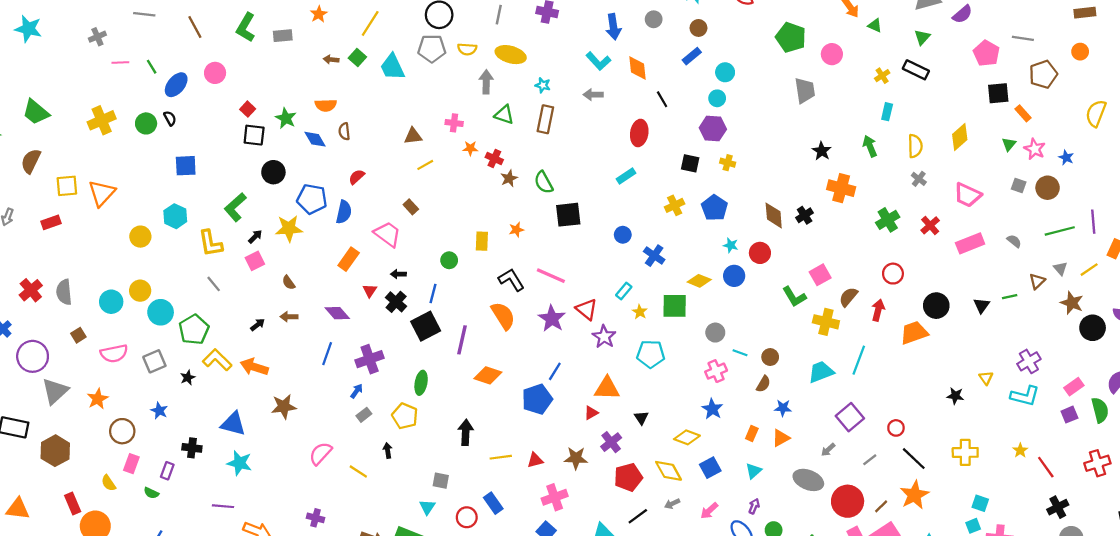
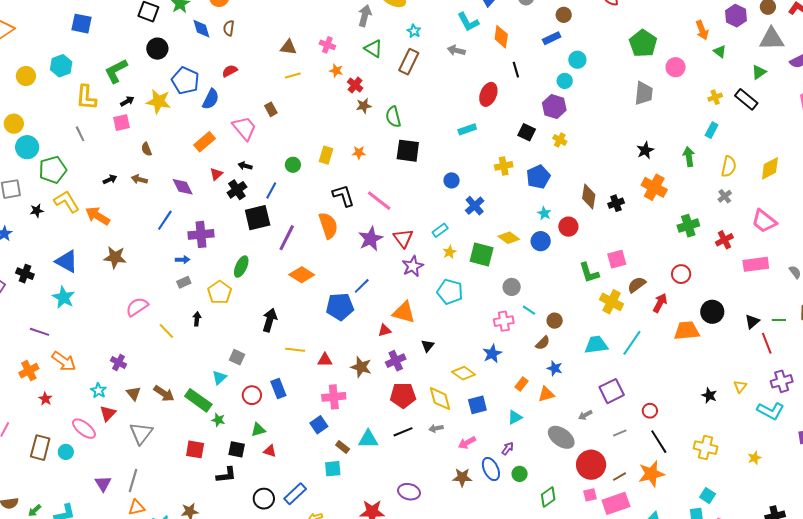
blue arrow: (357, 391) -> (183, 260), turned 40
red line: (1046, 467) -> (767, 343), moved

